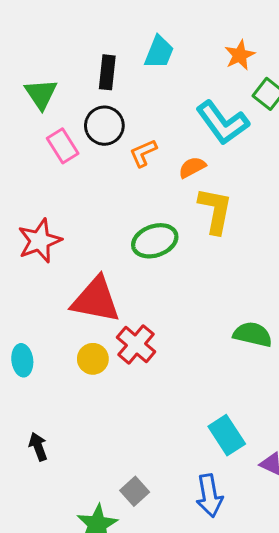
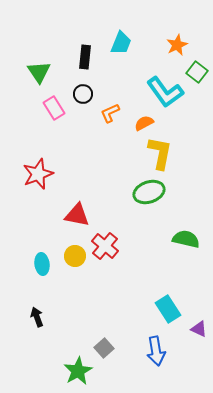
black circle: (104, 126) -> (83, 94), size x0.7
green ellipse: (155, 241) -> (149, 192), moved
red triangle: (96, 300) -> (77, 215), size x0.7
cyan ellipse: (22, 360) -> (42, 264), moved

